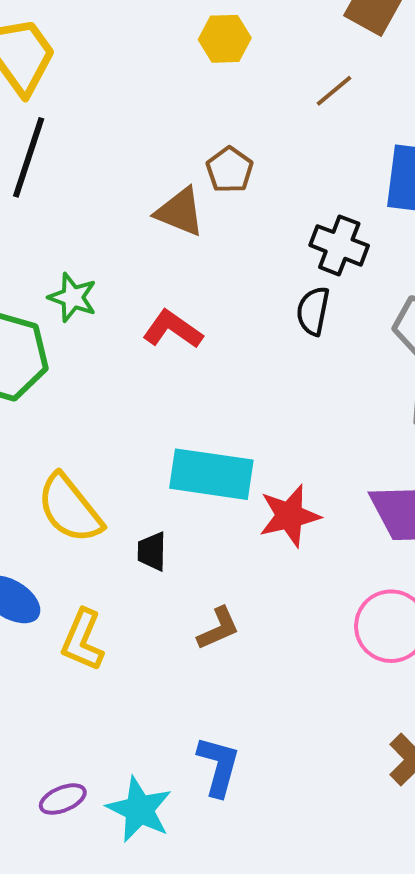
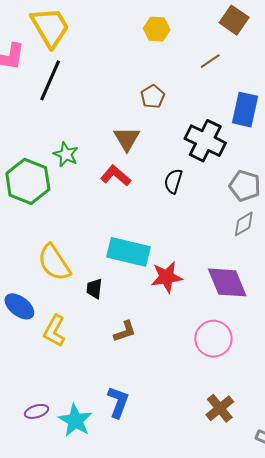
brown triangle: (180, 212) -> (127, 139), moved, turned 32
black cross: (339, 245) -> (205, 141), size x1.4
black semicircle: (313, 311) -> (173, 181), moved

